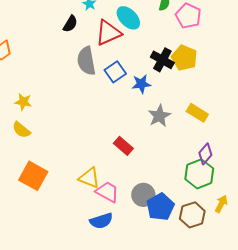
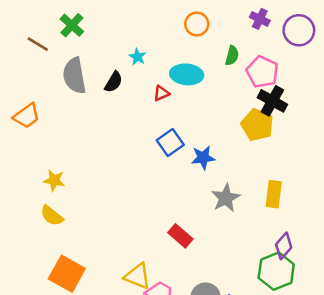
cyan ellipse: (128, 18) -> (187, 74), turned -40
red triangle: (108, 33) -> (161, 93), size x0.5
black cross: (162, 60) -> (272, 101), moved
gray semicircle: (86, 61) -> (74, 76), moved
yellow rectangle: (197, 113) -> (274, 194), turned 65

